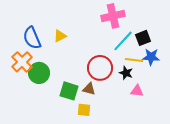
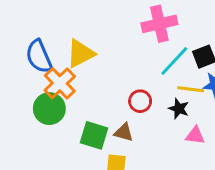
yellow triangle: (60, 36) -> (81, 54), size x1.5
orange cross: (22, 62) -> (60, 83), moved
red circle: (100, 68) -> (140, 101), size x0.6

